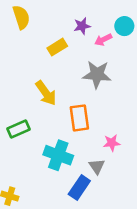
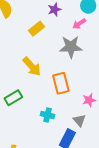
pink arrow: (103, 40) -> (79, 24), moved
cyan cross: (58, 155) -> (48, 115), size x0.6

